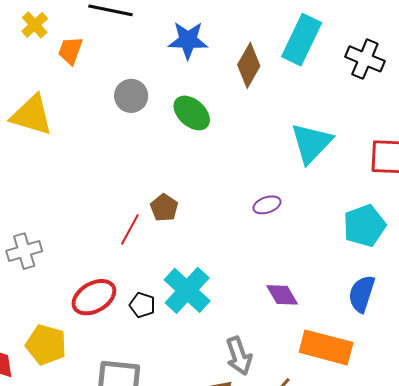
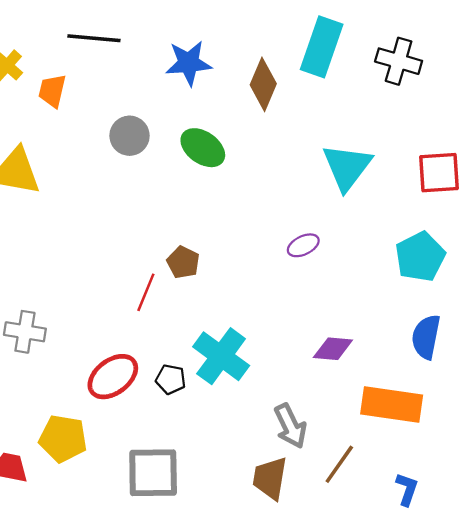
gray cross: (24, 251) -> (25, 332), turned 32
purple diamond: (282, 295) -> (333, 349), turned -48

